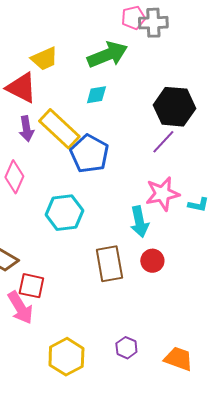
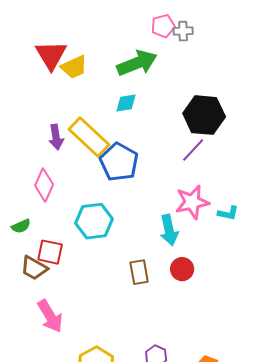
gray cross: (153, 23) -> (183, 31), size x0.7
red triangle: (21, 88) -> (51, 55), moved, turned 32
brown rectangle: (109, 264) -> (139, 272), size x0.7
red square: (31, 286) -> (50, 252), moved

